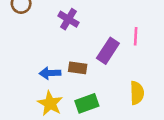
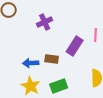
purple cross: (68, 19) -> (45, 22), turned 35

